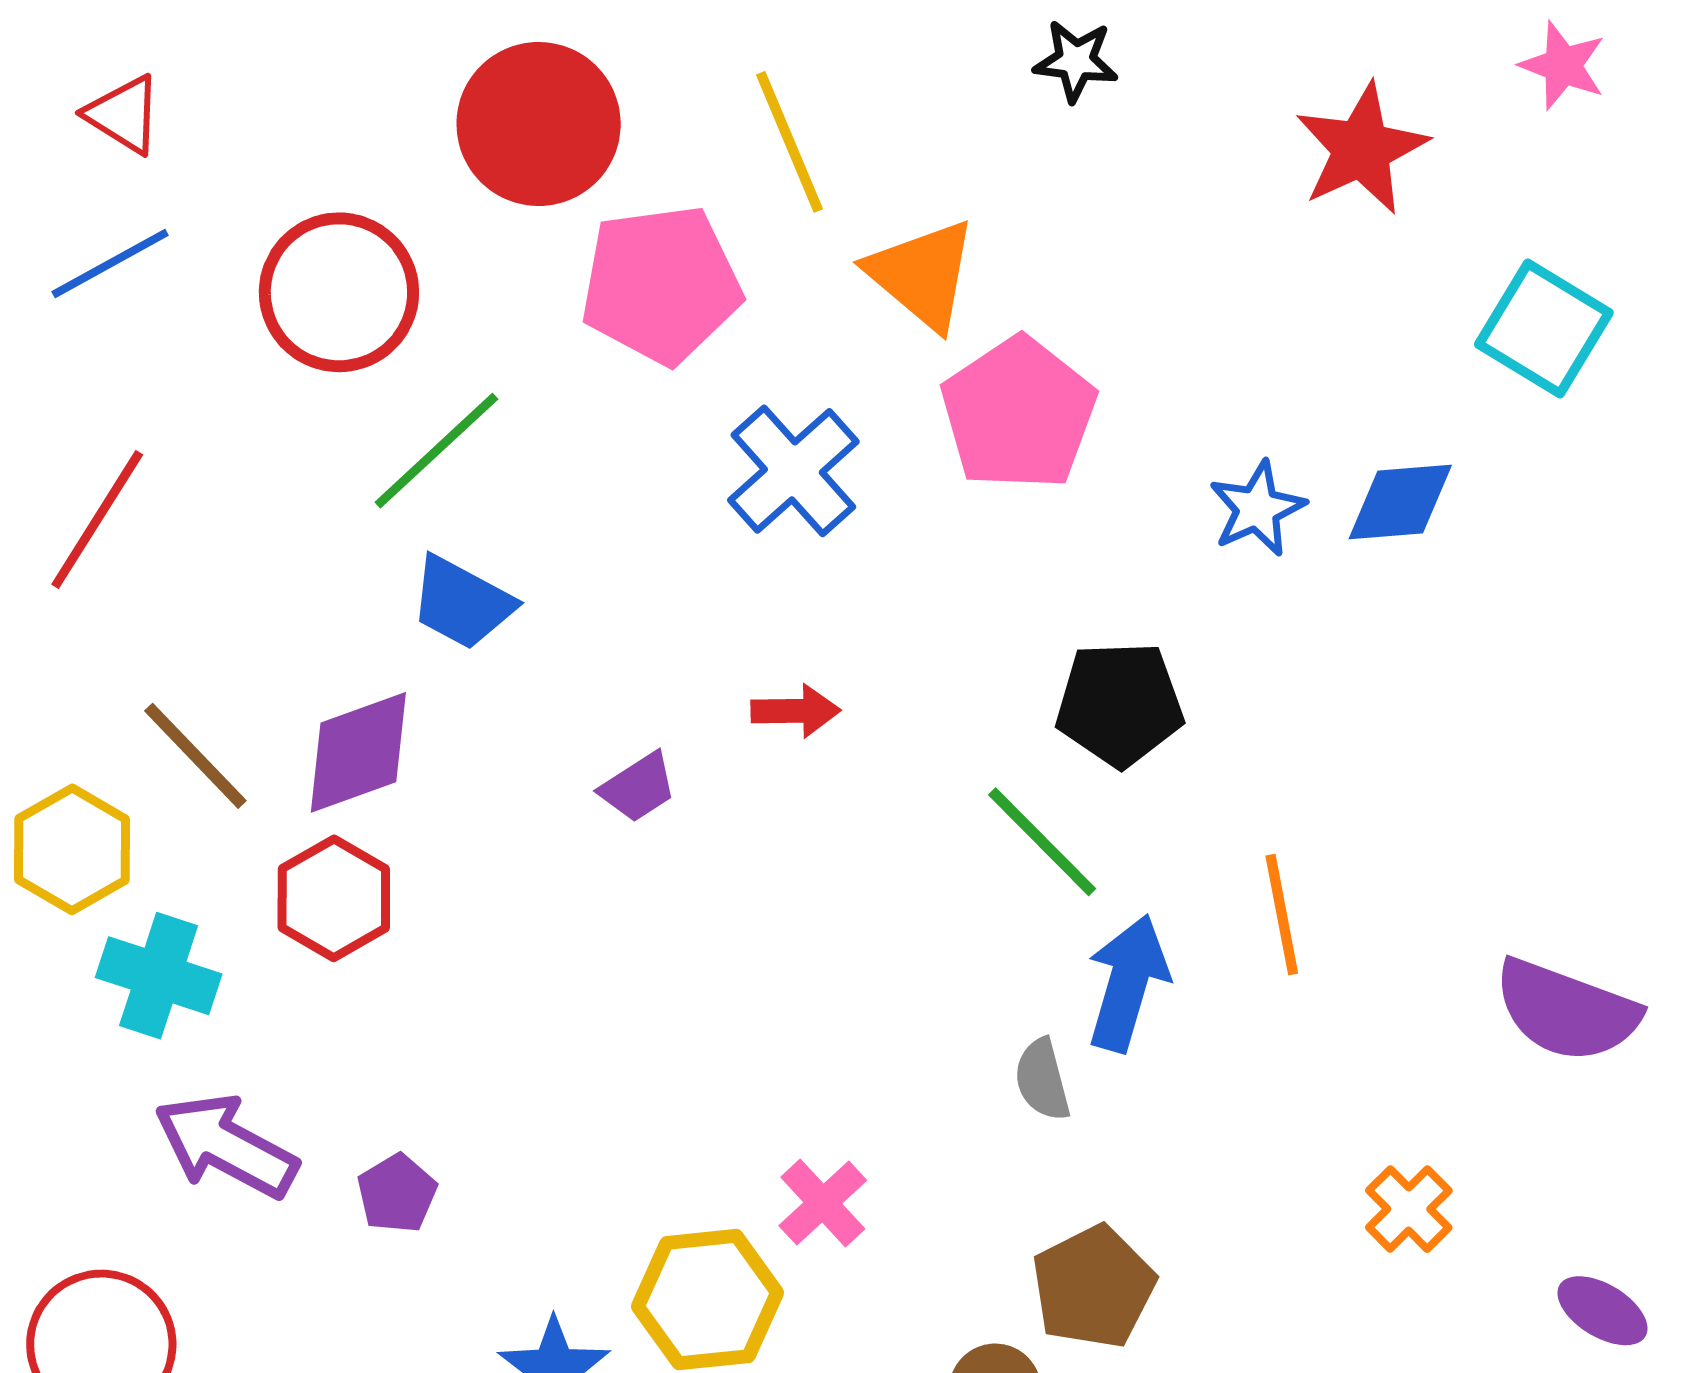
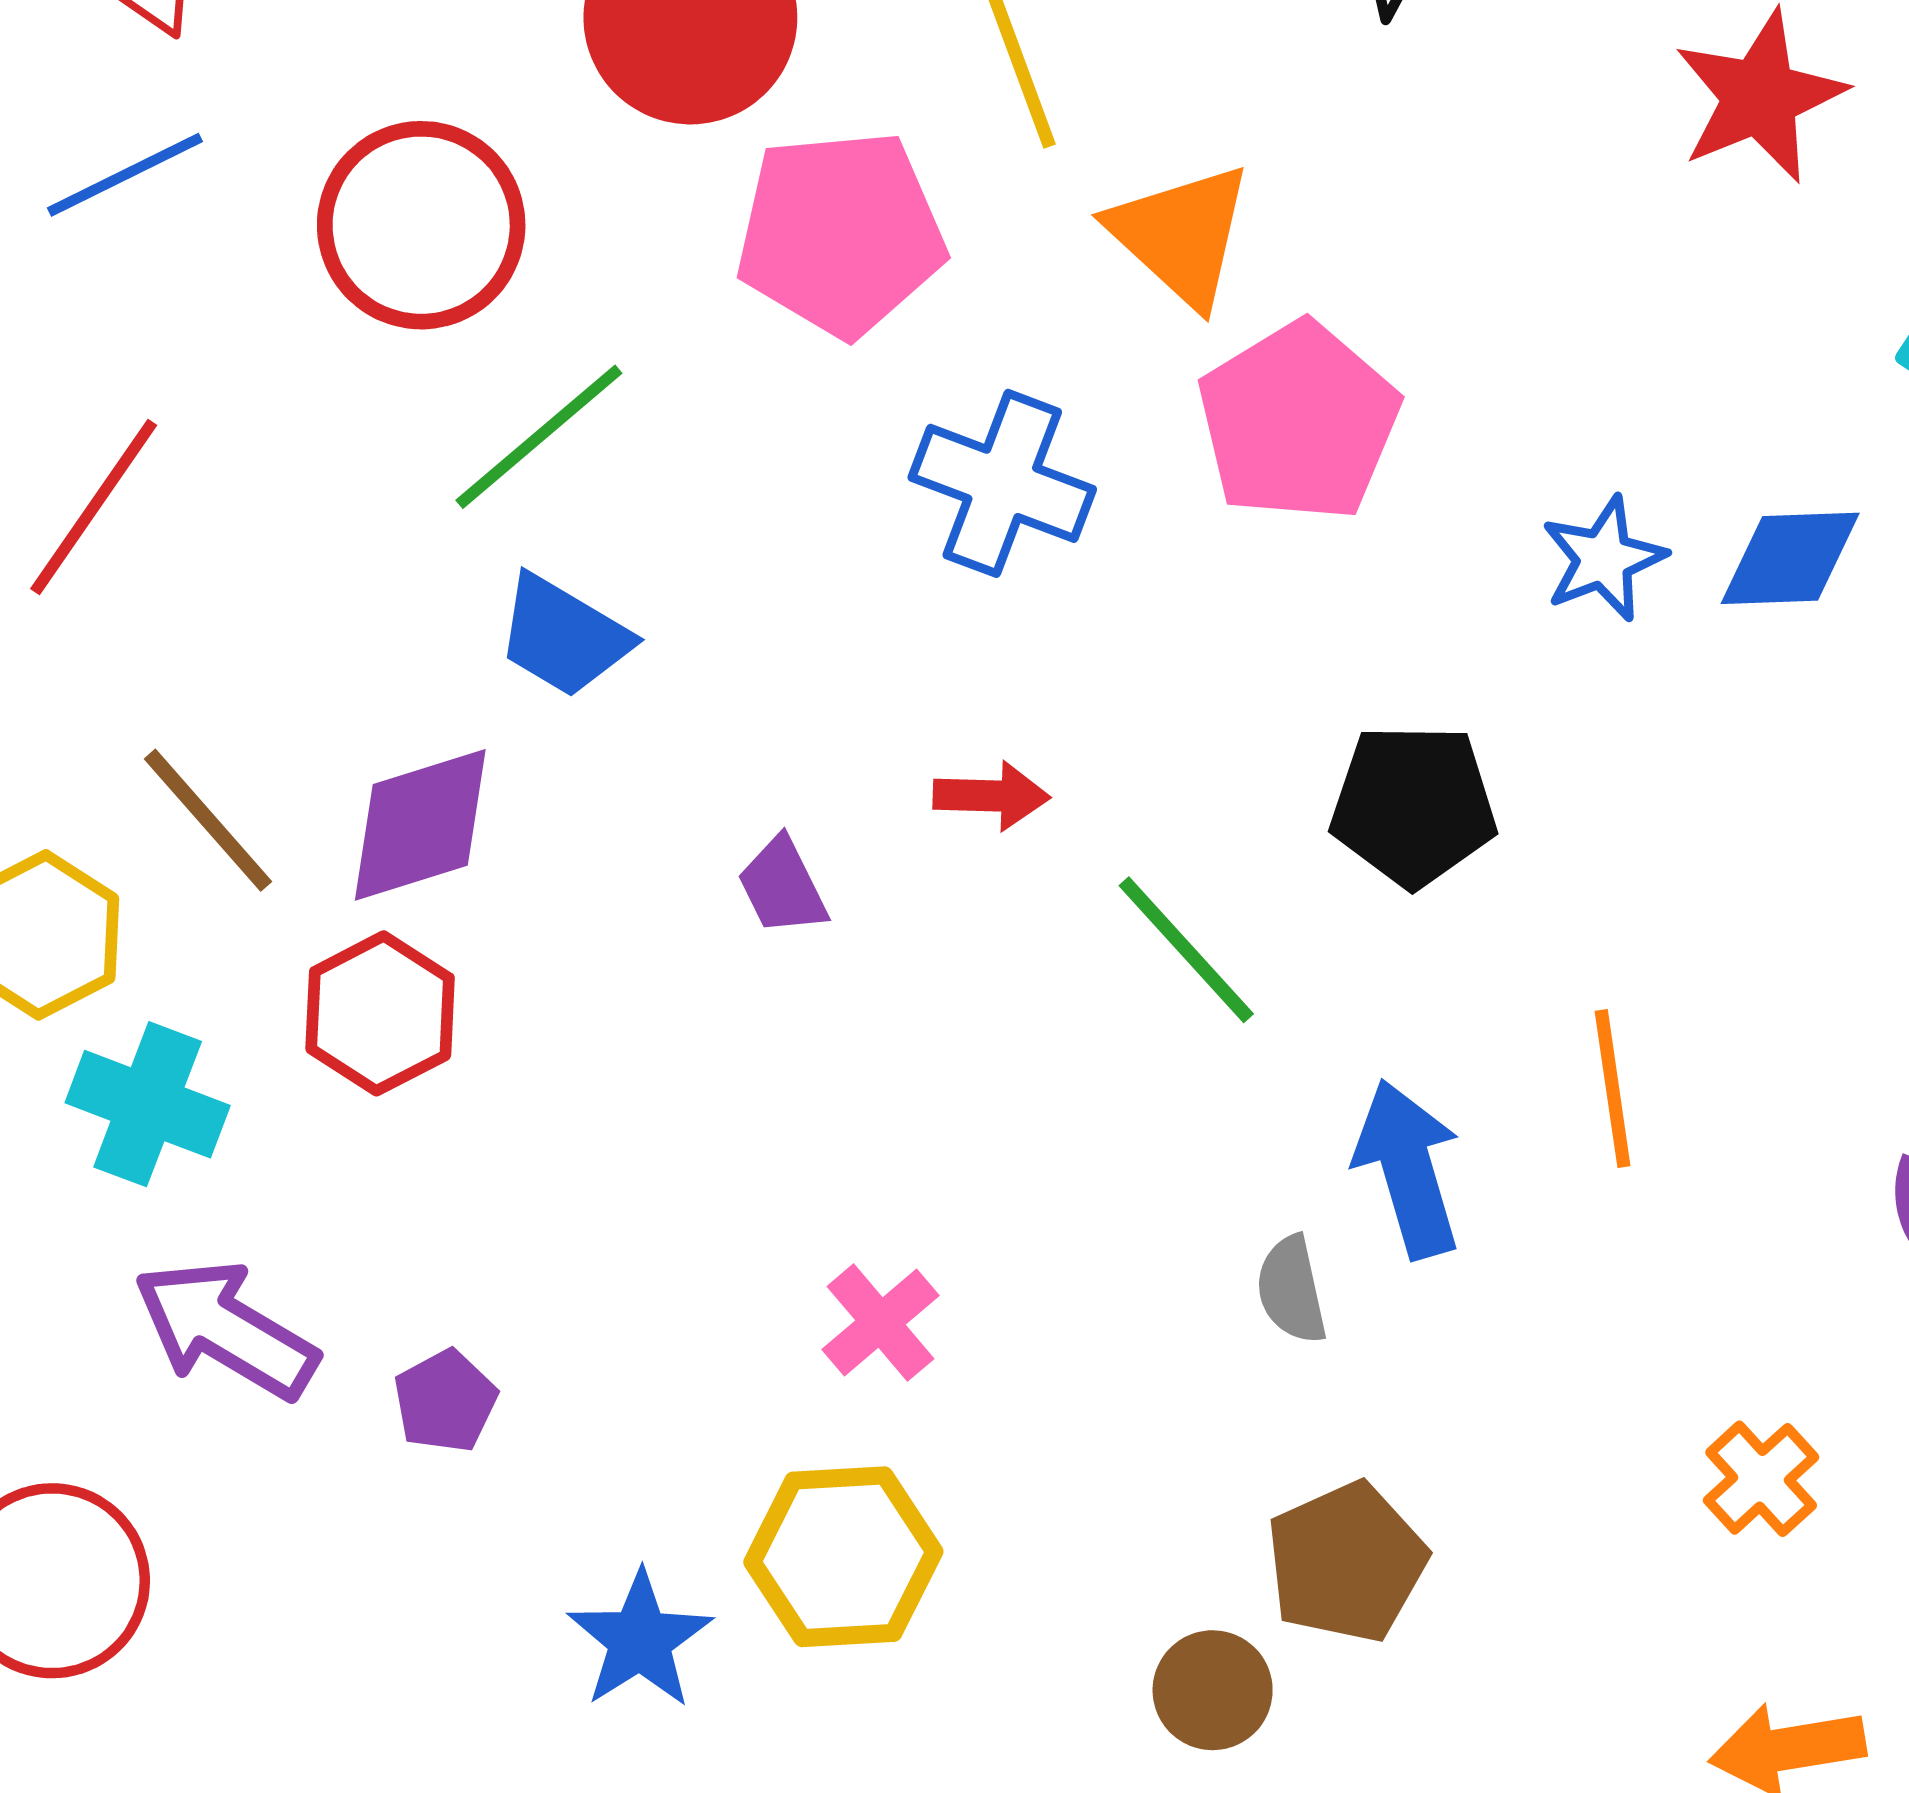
blue cross: (793, 471) -> (1002, 483), turned -30
purple trapezoid: (638, 787) -> (782, 886), turned 94
green line: (1042, 842) -> (1186, 950), moved
blue arrow: (1128, 983) -> (1408, 1169), turned -35
pink cross: (823, 1203) -> (881, 1323), moved

